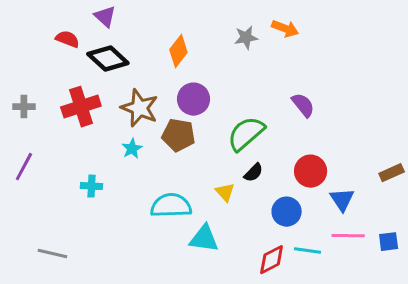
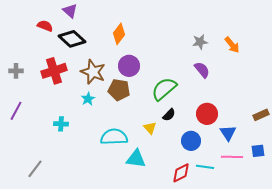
orange arrow: (285, 29) -> (232, 45), moved, turned 30
gray star: (246, 38) -> (200, 42), moved
blue square: (389, 242) -> (258, 151), moved
gray line: (52, 254) -> (35, 169), turned -66

